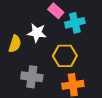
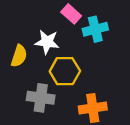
yellow hexagon: (65, 56) -> (65, 71), moved

